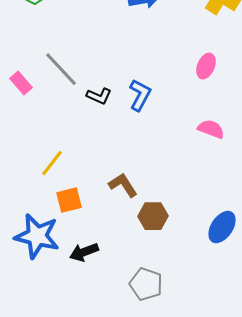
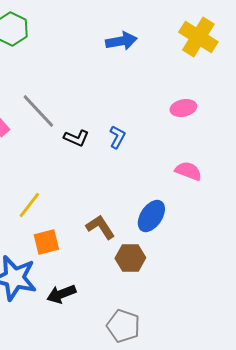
pink ellipse: (206, 66) -> (183, 108), turned 55
blue L-shape: (140, 95) -> (117, 137), size x0.7
blue ellipse: (222, 227) -> (151, 216), moved

